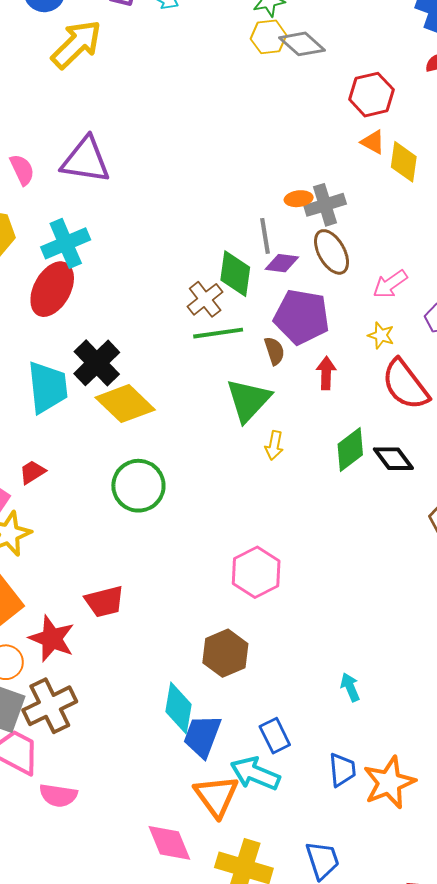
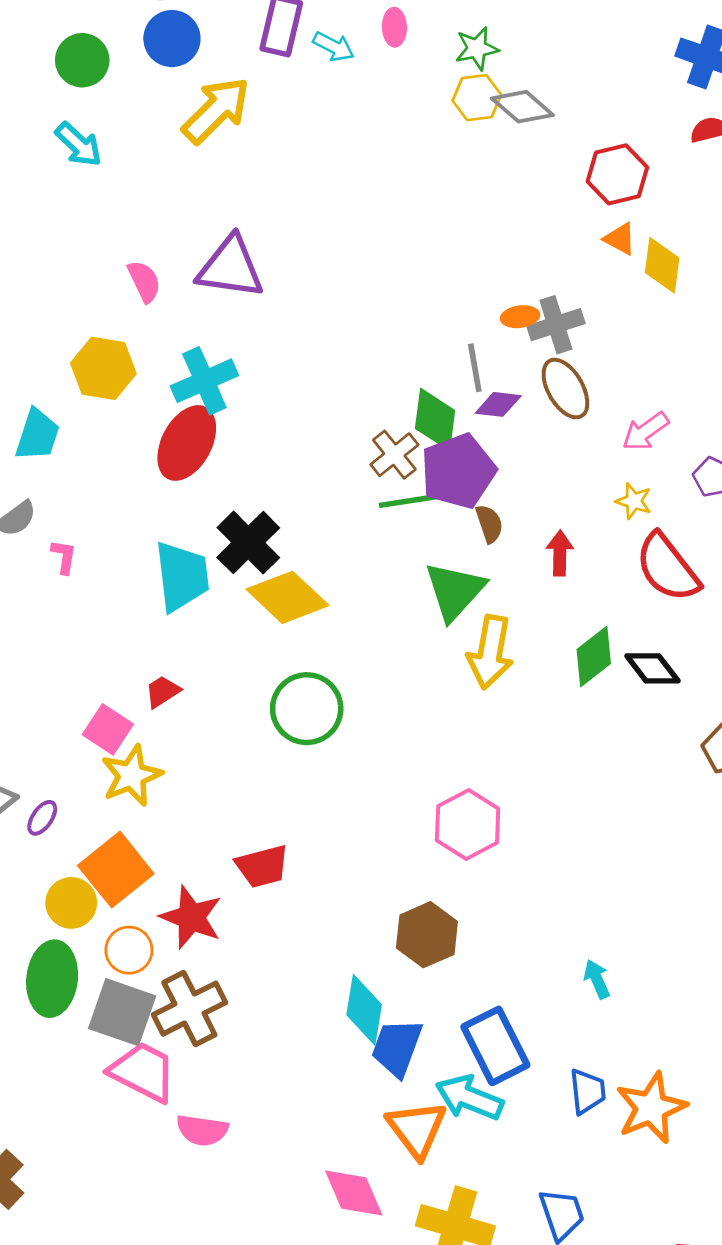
purple pentagon: (302, 317) -> (458, 471), moved, turned -30
yellow arrow: (274, 446) -> (490, 652), size x1.8
blue rectangle: (275, 736) -> (495, 1046), size x1.6

